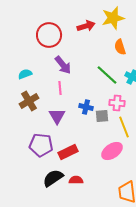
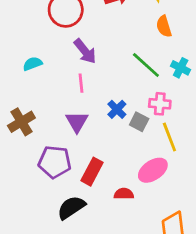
brown cross: (29, 101) -> (21, 122), moved
blue cross: (86, 107) -> (117, 109), turned 32
gray square: (102, 116) -> (139, 122), turned 32
red rectangle: (68, 152) -> (92, 172), turned -36
red semicircle: (76, 180) -> (124, 194), moved

